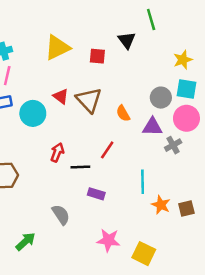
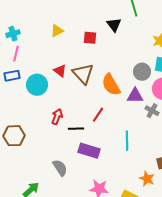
yellow triangle: (57, 48) -> (57, 31), size x0.6
orange semicircle: (123, 113) -> (111, 85), size x1.6
gray cross: (173, 145) -> (152, 111), turned -32
purple rectangle: (96, 194) -> (89, 151), size x1.5
orange star: (161, 205) -> (147, 179), moved

